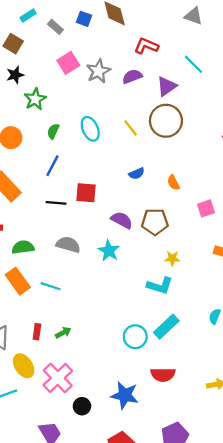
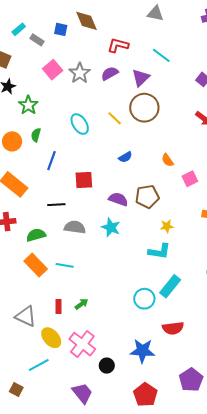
cyan rectangle: (28, 16) -> (19, 29), moved
green semicircle: (53, 131) -> (36, 135), moved
orange semicircle: (173, 183) -> (167, 160), moved
black line: (56, 203) -> (56, 205), moved

